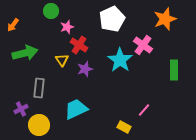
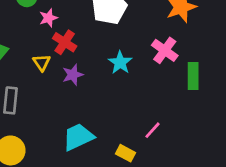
pink cross: (143, 45) -> (165, 50), moved
cyan star: (120, 60) -> (120, 63), size x0.7
cyan trapezoid: (76, 109) -> (78, 137), moved

